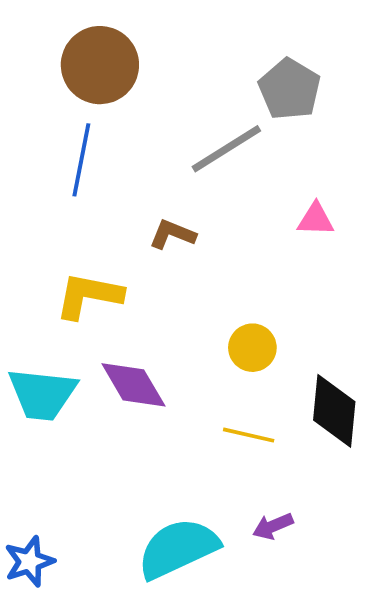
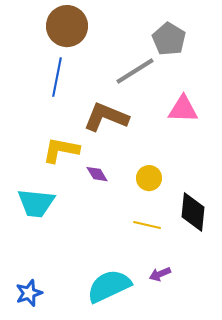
pink triangle: (316, 219) -> (183, 109), size x1.5
brown L-shape: (172, 234) -> (106, 117), size x1.8
purple diamond: (133, 385) -> (97, 174), moved, size x0.6

